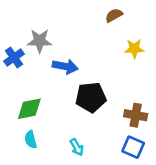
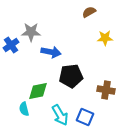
green diamond: (29, 109) -> (38, 91), moved
cyan arrow: (77, 147) -> (60, 115), size x1.5
blue square: (133, 147) -> (85, 117), moved

